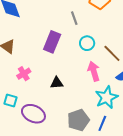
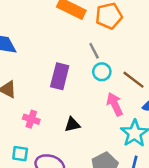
gray line: (74, 18) -> (94, 51), moved
pink cross: (24, 74) -> (31, 119), turned -32

